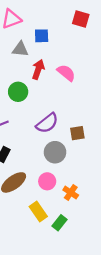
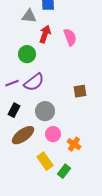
pink semicircle: (66, 73) -> (70, 37), turned 30
purple semicircle: (47, 123) -> (34, 82), moved
gray circle: (55, 152) -> (45, 111), moved

